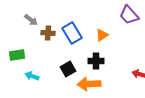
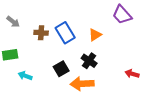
gray arrow: (31, 20) -> (13, 22), moved
black cross: (96, 61) -> (89, 61), turned 35

